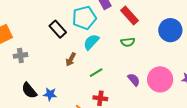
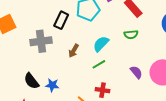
black rectangle: (58, 29) -> (61, 20), turned 66
cyan semicircle: (91, 42) -> (101, 44), moved
gray cross: (20, 55) -> (41, 41), moved, size x1.5

